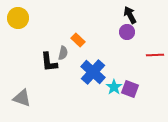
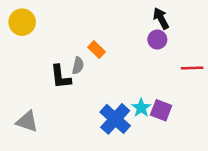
blue cross: (93, 72) -> (115, 119), moved

